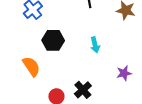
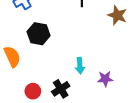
cyan arrow: (95, 45) -> (80, 66), moved

